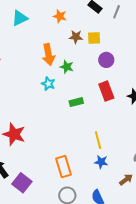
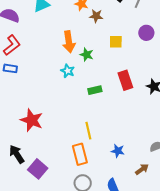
brown star: (76, 37) -> (96, 16), moved
yellow square: (94, 38) -> (116, 42), moved
purple circle: (106, 60) -> (146, 33), moved
yellow line: (98, 140) -> (88, 131), moved

